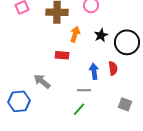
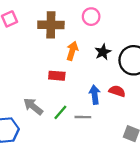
red semicircle: (113, 68) -> (117, 91), turned -64
green line: (79, 109) -> (60, 112), moved

